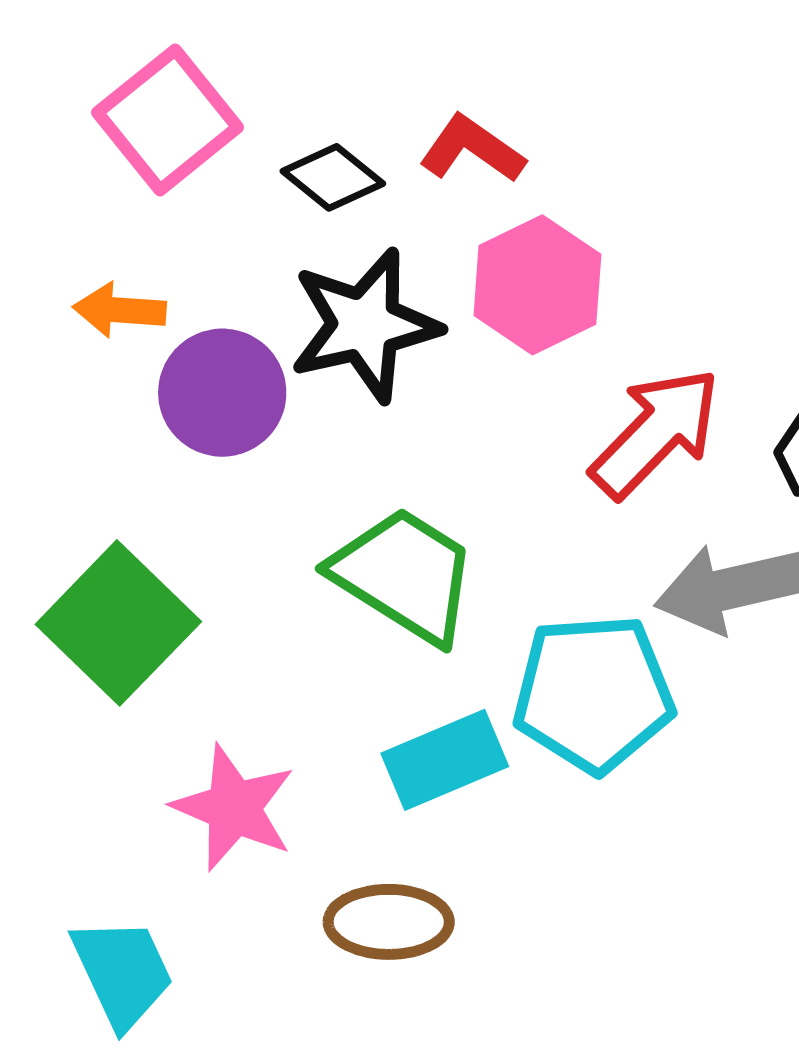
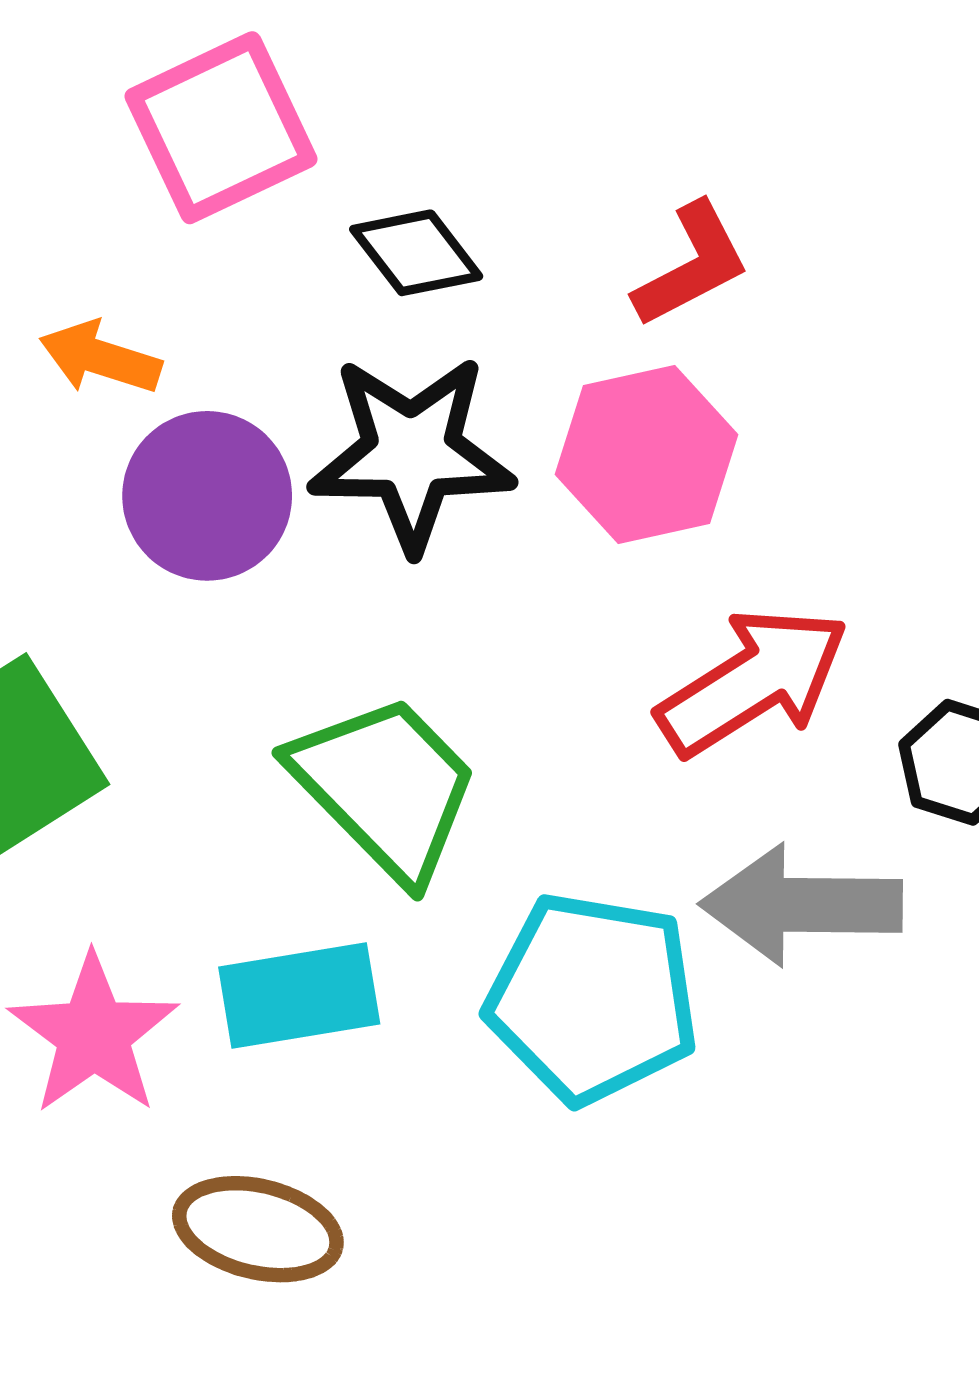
red L-shape: (472, 149) -> (692, 265), moved, turned 104
cyan rectangle: (445, 760) -> (299, 995), moved

